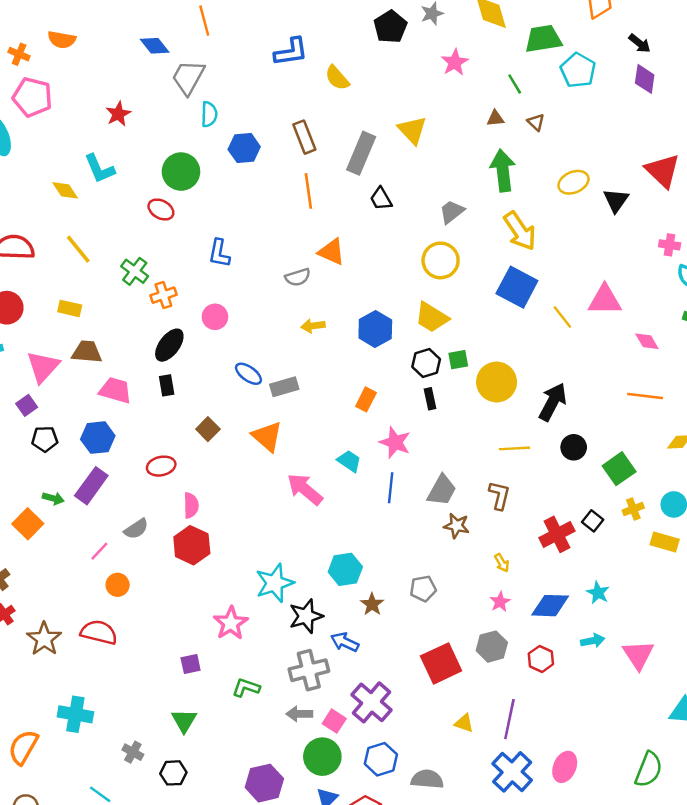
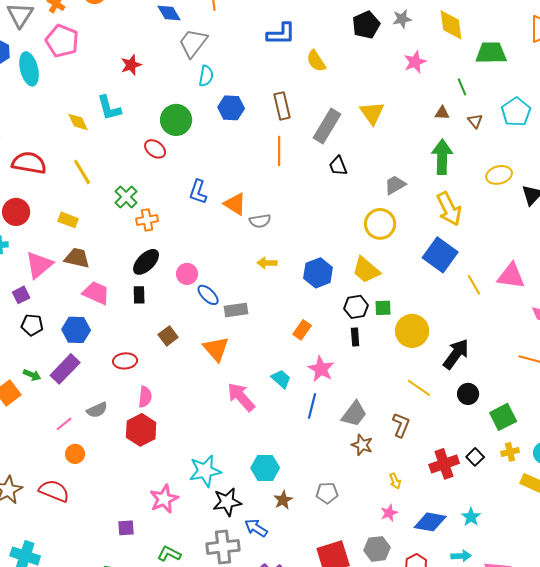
cyan pentagon: (578, 70) -> (516, 112), moved
orange triangle: (332, 252) -> (235, 204), moved
pink circle: (215, 317) -> (187, 274), moved
yellow line: (515, 448) -> (419, 388), turned 30

